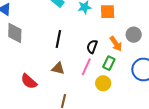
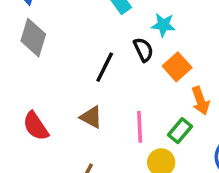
orange square: (108, 12) -> (177, 67), moved, turned 35
black semicircle: (92, 47) -> (143, 50), moved, turned 120
pink line: (86, 67) -> (140, 127), turned -42

